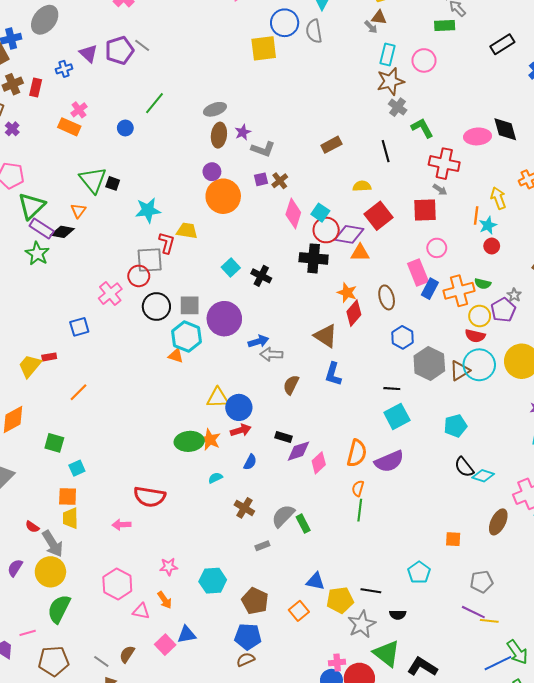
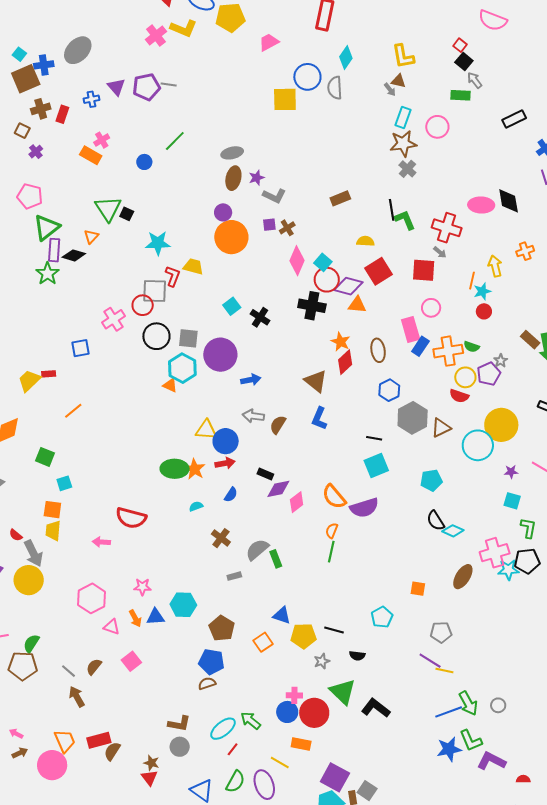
gray line: (142, 45) -> (169, 84), turned -35
green L-shape: (422, 128) -> (405, 220), moved
purple rectangle: (42, 229) -> (54, 250), turned 55
gray arrow: (271, 354) -> (253, 416), moved
cyan circle: (479, 365) -> (478, 445), moved
orange semicircle: (357, 453) -> (334, 497), turned 120
green semicircle: (59, 609) -> (31, 643), moved, size x0.7
gray star: (362, 624) -> (322, 661), size x0.6
blue triangle: (187, 635) -> (155, 617), moved

